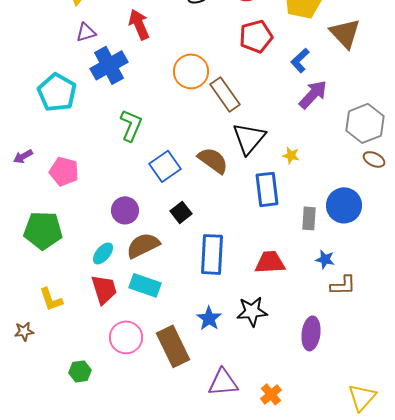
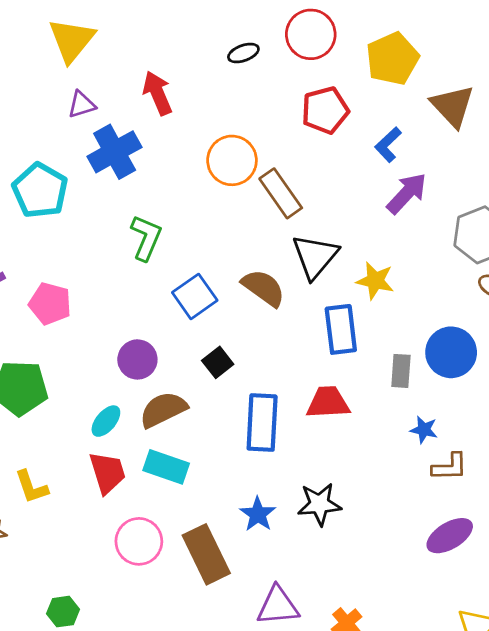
yellow star: (291, 155) -> (375, 281), size x1.5
red trapezoid: (270, 262) -> (328, 402), moved
purple ellipse: (311, 333) -> (450, 536), moved, turned 52
green hexagon: (80, 371) -> (63, 612), moved

